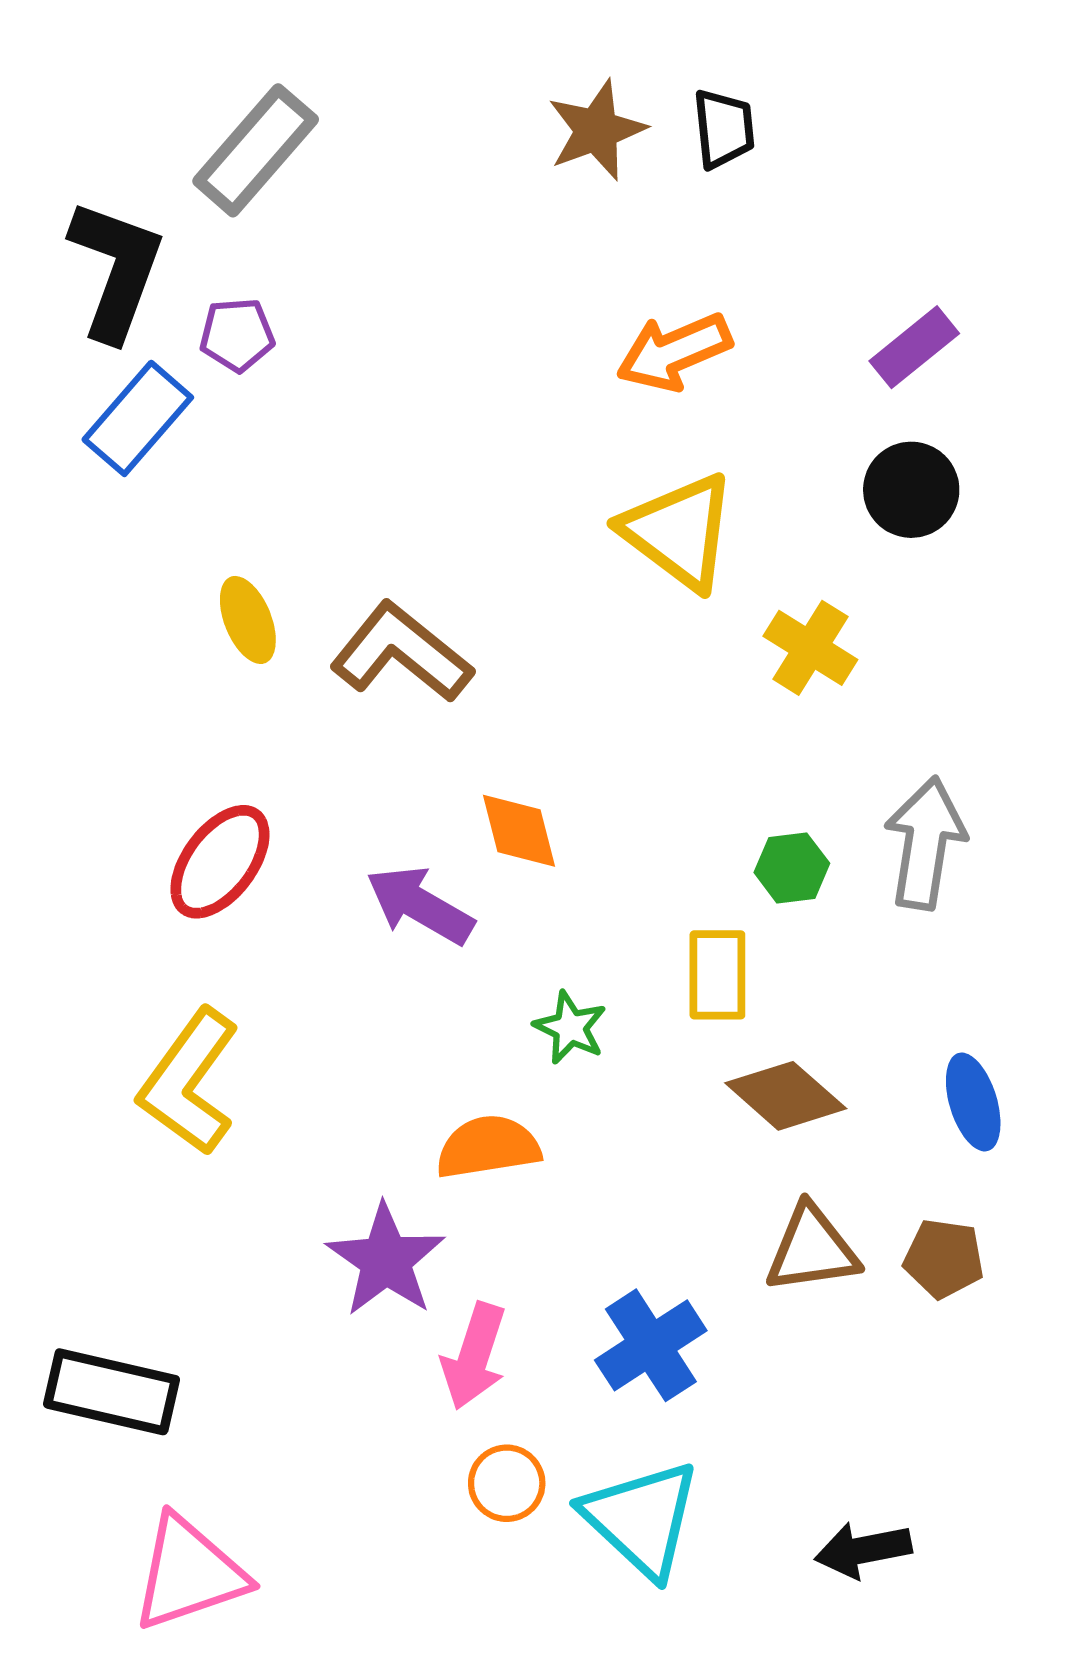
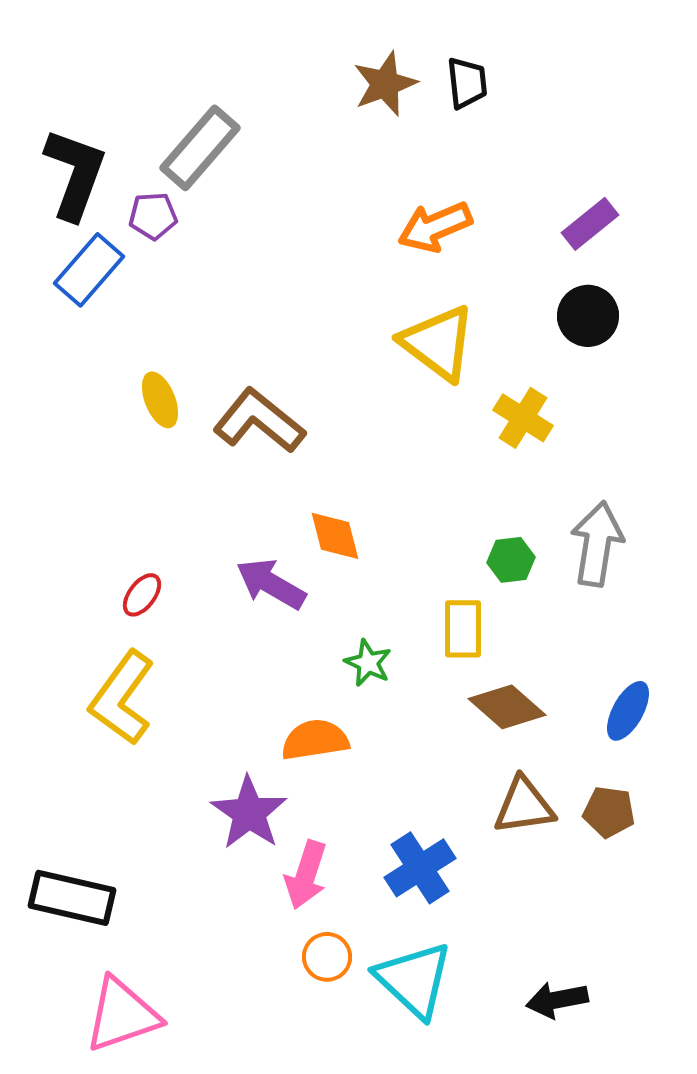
gray rectangle: (256, 150) -> (200, 148), moved
red ellipse: (220, 862) -> (142, 595), moved, size x0.6
blue ellipse: (973, 1102) -> (628, 711), turned 46

